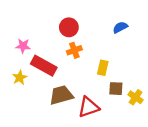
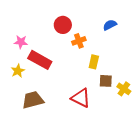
orange cross: (74, 50) -> (79, 41), moved
brown trapezoid: (61, 95) -> (33, 100), moved
red triangle: (89, 107) -> (81, 98), turned 45

